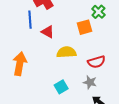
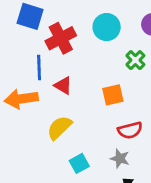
orange square: (84, 27) -> (113, 95), moved
yellow semicircle: (66, 52) -> (59, 128), moved, turned -42
orange arrow: (20, 64) -> (21, 99), moved, turned -110

